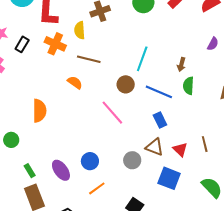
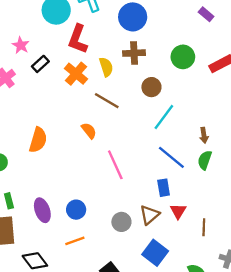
yellow semicircle: (80, 30) -> (106, 67), turned 150
brown arrow: (181, 64) -> (204, 135), turned -40
orange semicircle: (75, 82) -> (89, 131), moved
brown circle: (126, 84) -> (151, 87), moved
brown triangle: (155, 147) -> (149, 215), turned 42
red triangle: (180, 149) -> (178, 211), moved

